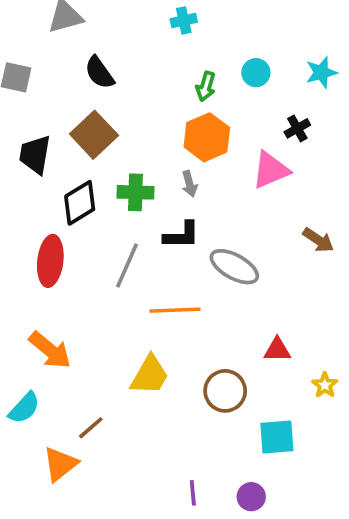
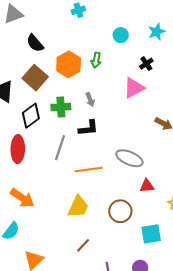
green arrow: (206, 86) -> (96, 60), moved
orange hexagon: (207, 137) -> (69, 64), moved
gray ellipse: (234, 267) -> (129, 158), moved
brown line: (91, 428) -> (83, 245), moved

